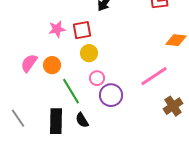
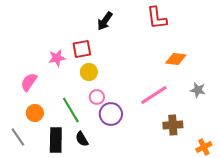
pink star: (57, 29) -> (57, 58), moved
orange circle: (52, 65) -> (35, 113), moved
brown cross: (173, 106) -> (173, 125), turned 30

